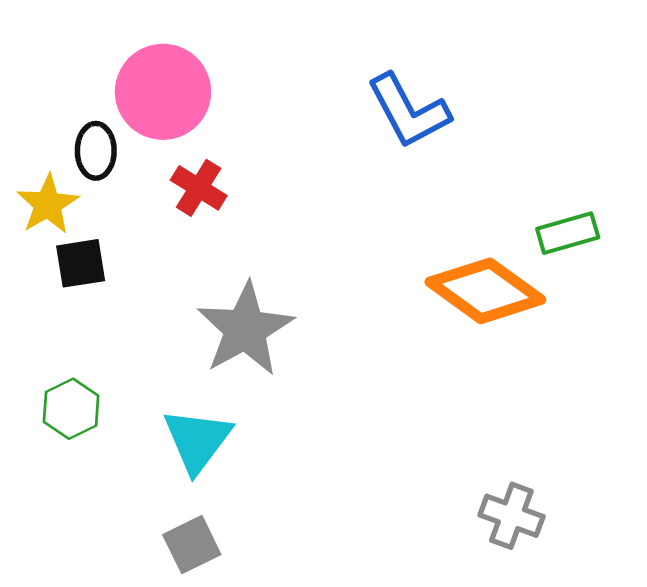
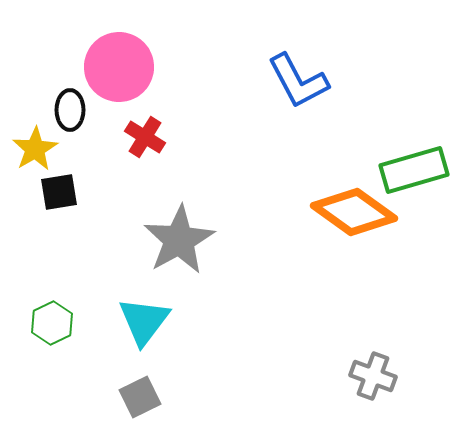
green rectangle: (568, 233) -> (414, 170), size x1.5
green hexagon: (71, 409) -> (52, 323), moved

